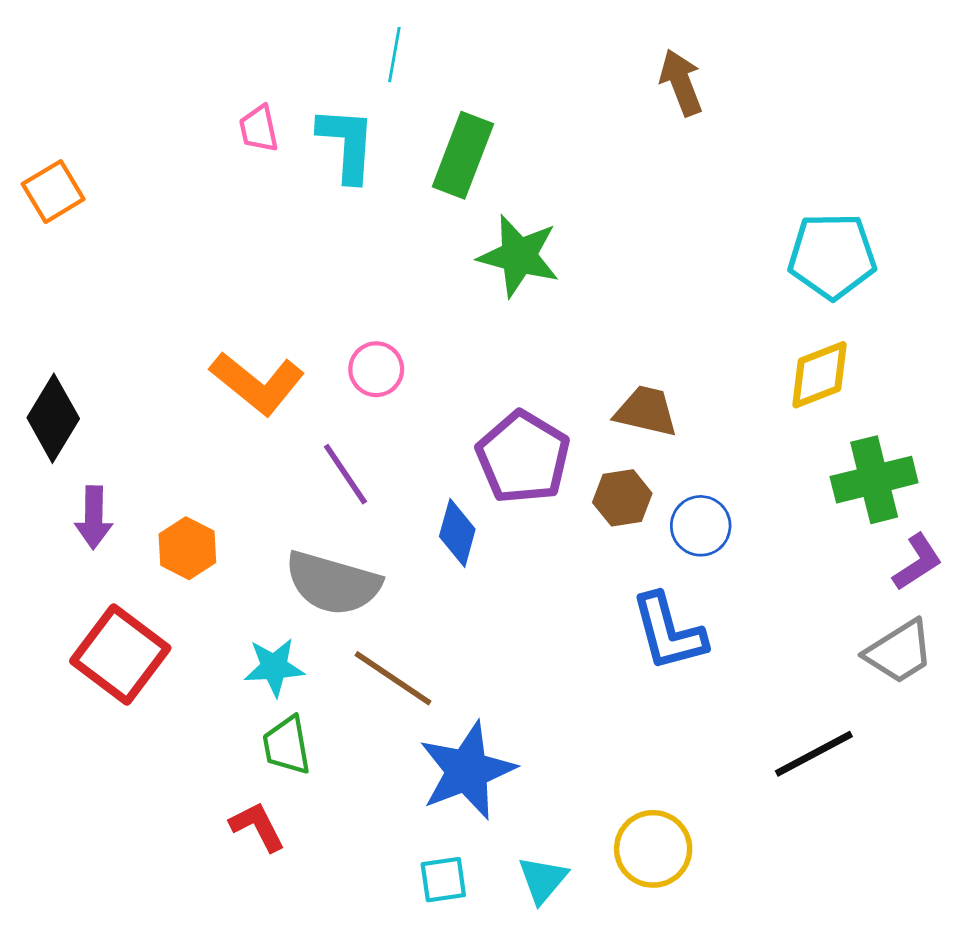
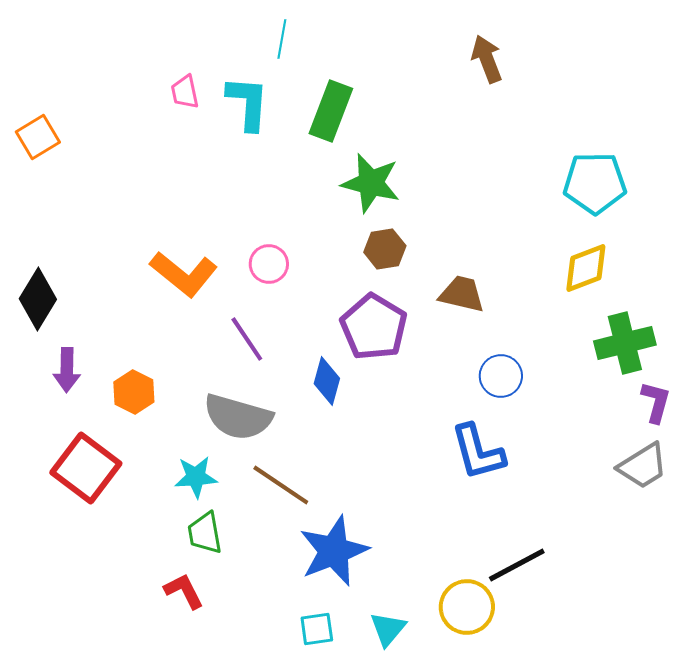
brown hexagon: (622, 498) -> (385, 249), moved
purple L-shape: (917, 562) -> (656, 402), turned -42
black line: (814, 754) -> (517, 565), moved

